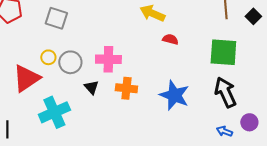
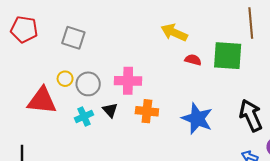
green square: (223, 52) -> (228, 56), moved
red triangle: (26, 78) -> (42, 101), turned 40
cyan cross: (54, 112) -> (84, 116), moved, size x0.6

